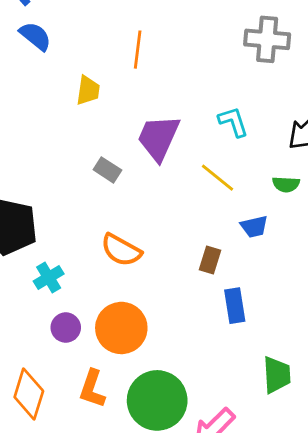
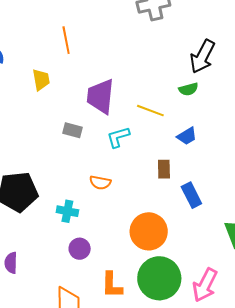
cyan L-shape: (233, 122) -> (118, 137), moved, turned -70
green semicircle: (286, 184) -> (188, 89), moved
orange semicircle: (121, 250) -> (100, 183), size x0.7
cyan cross: (49, 278) -> (67, 211), moved, turned -30
orange circle: (121, 328) -> (149, 231), moved

